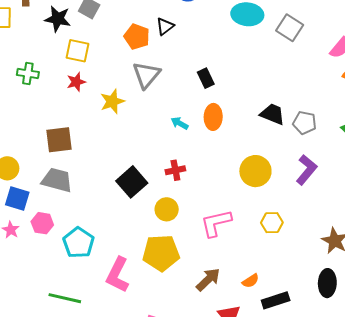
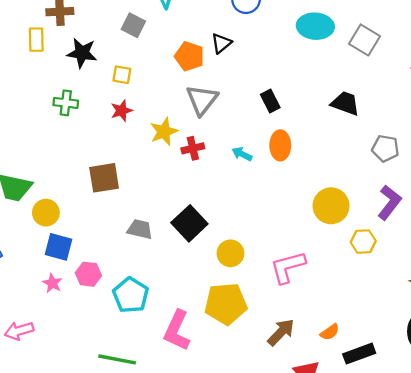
black star: (58, 19) -> (82, 53), moved
yellow square: (78, 51) -> (122, 75), size x0.7
black trapezoid: (273, 114) -> (345, 103), moved
red cross: (175, 170) -> (193, 148), moved
gray trapezoid: (57, 180) -> (140, 229), moved, size x0.7
yellow hexagon: (272, 223) -> (363, 242), moved

